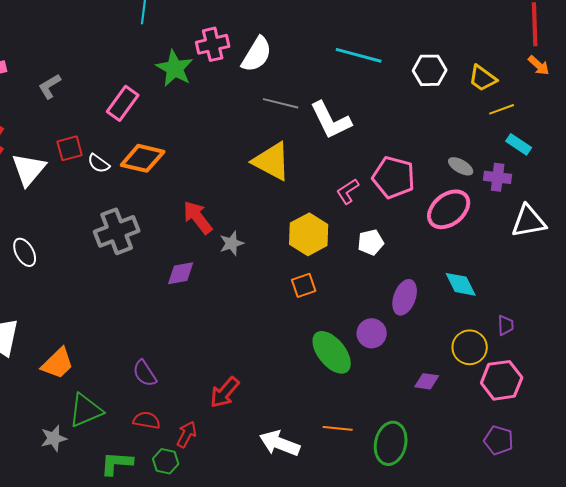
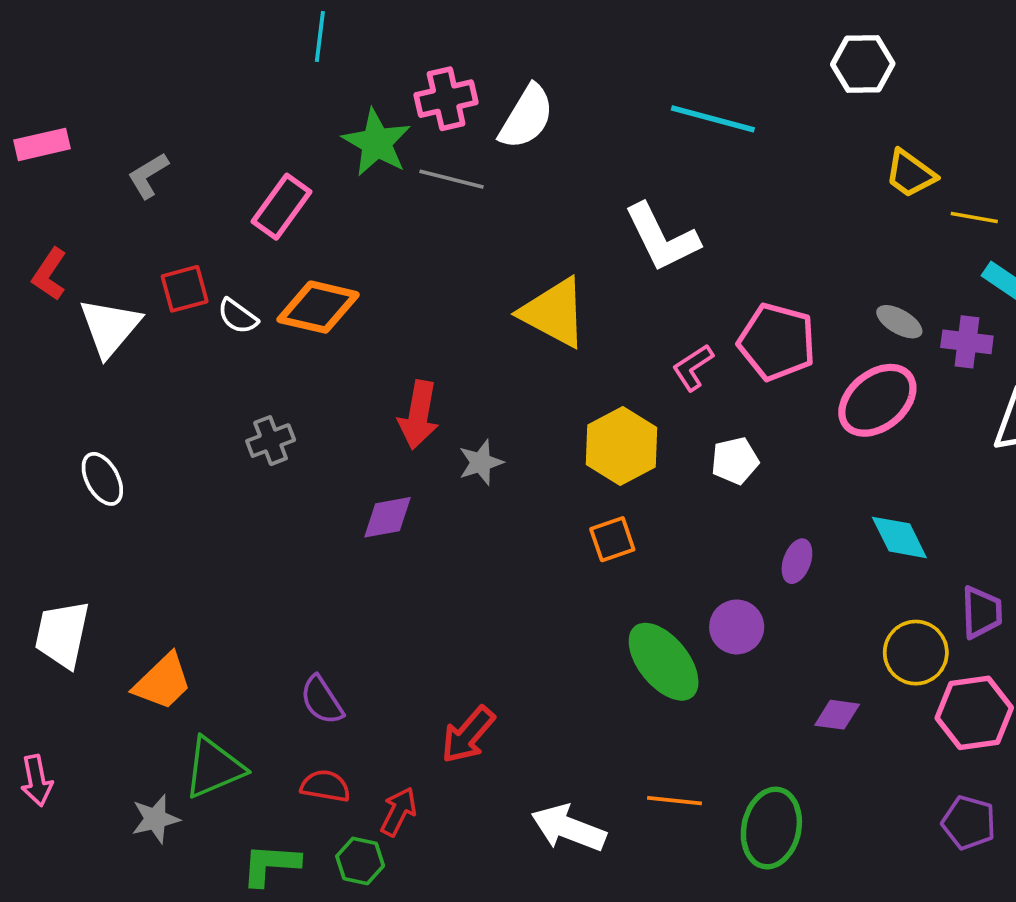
white hexagon: (430, 70) -> (863, 64), moved
yellow trapezoid: (483, 78) -> (910, 174), moved
gray line: (281, 103) -> (451, 179), moved
yellow line: (502, 109) -> (974, 218), turned 30
red arrow: (198, 217) -> (419, 415), turned -132
gray cross: (117, 231) -> (271, 441), size x0.6
purple ellipse: (405, 297) -> (797, 561), size x0.7
purple trapezoid: (506, 325) -> (982, 612), size x1.4

